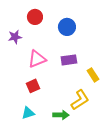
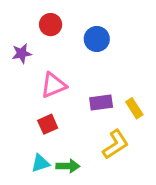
purple rectangle: (69, 60) -> (101, 103), moved
green arrow: (61, 115) -> (68, 166), moved

